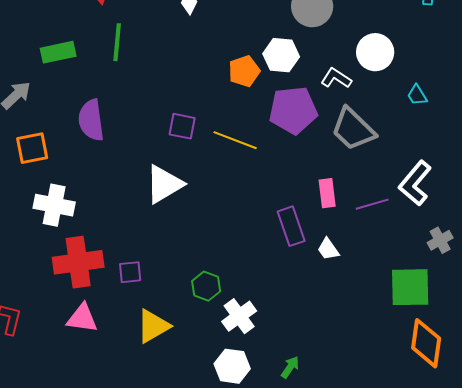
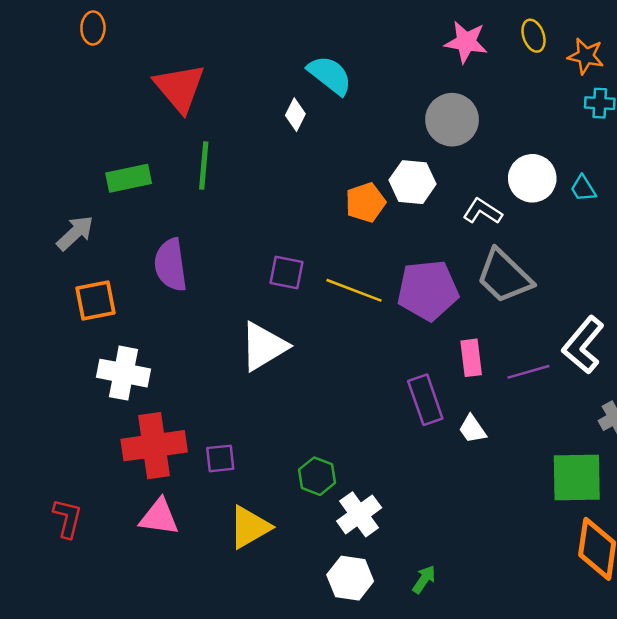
cyan trapezoid: (417, 95) -> (583, 188), moved
purple pentagon: (293, 110) -> (428, 290), moved

